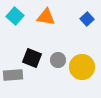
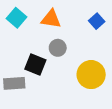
gray circle: (58, 60) -> (58, 48), moved

